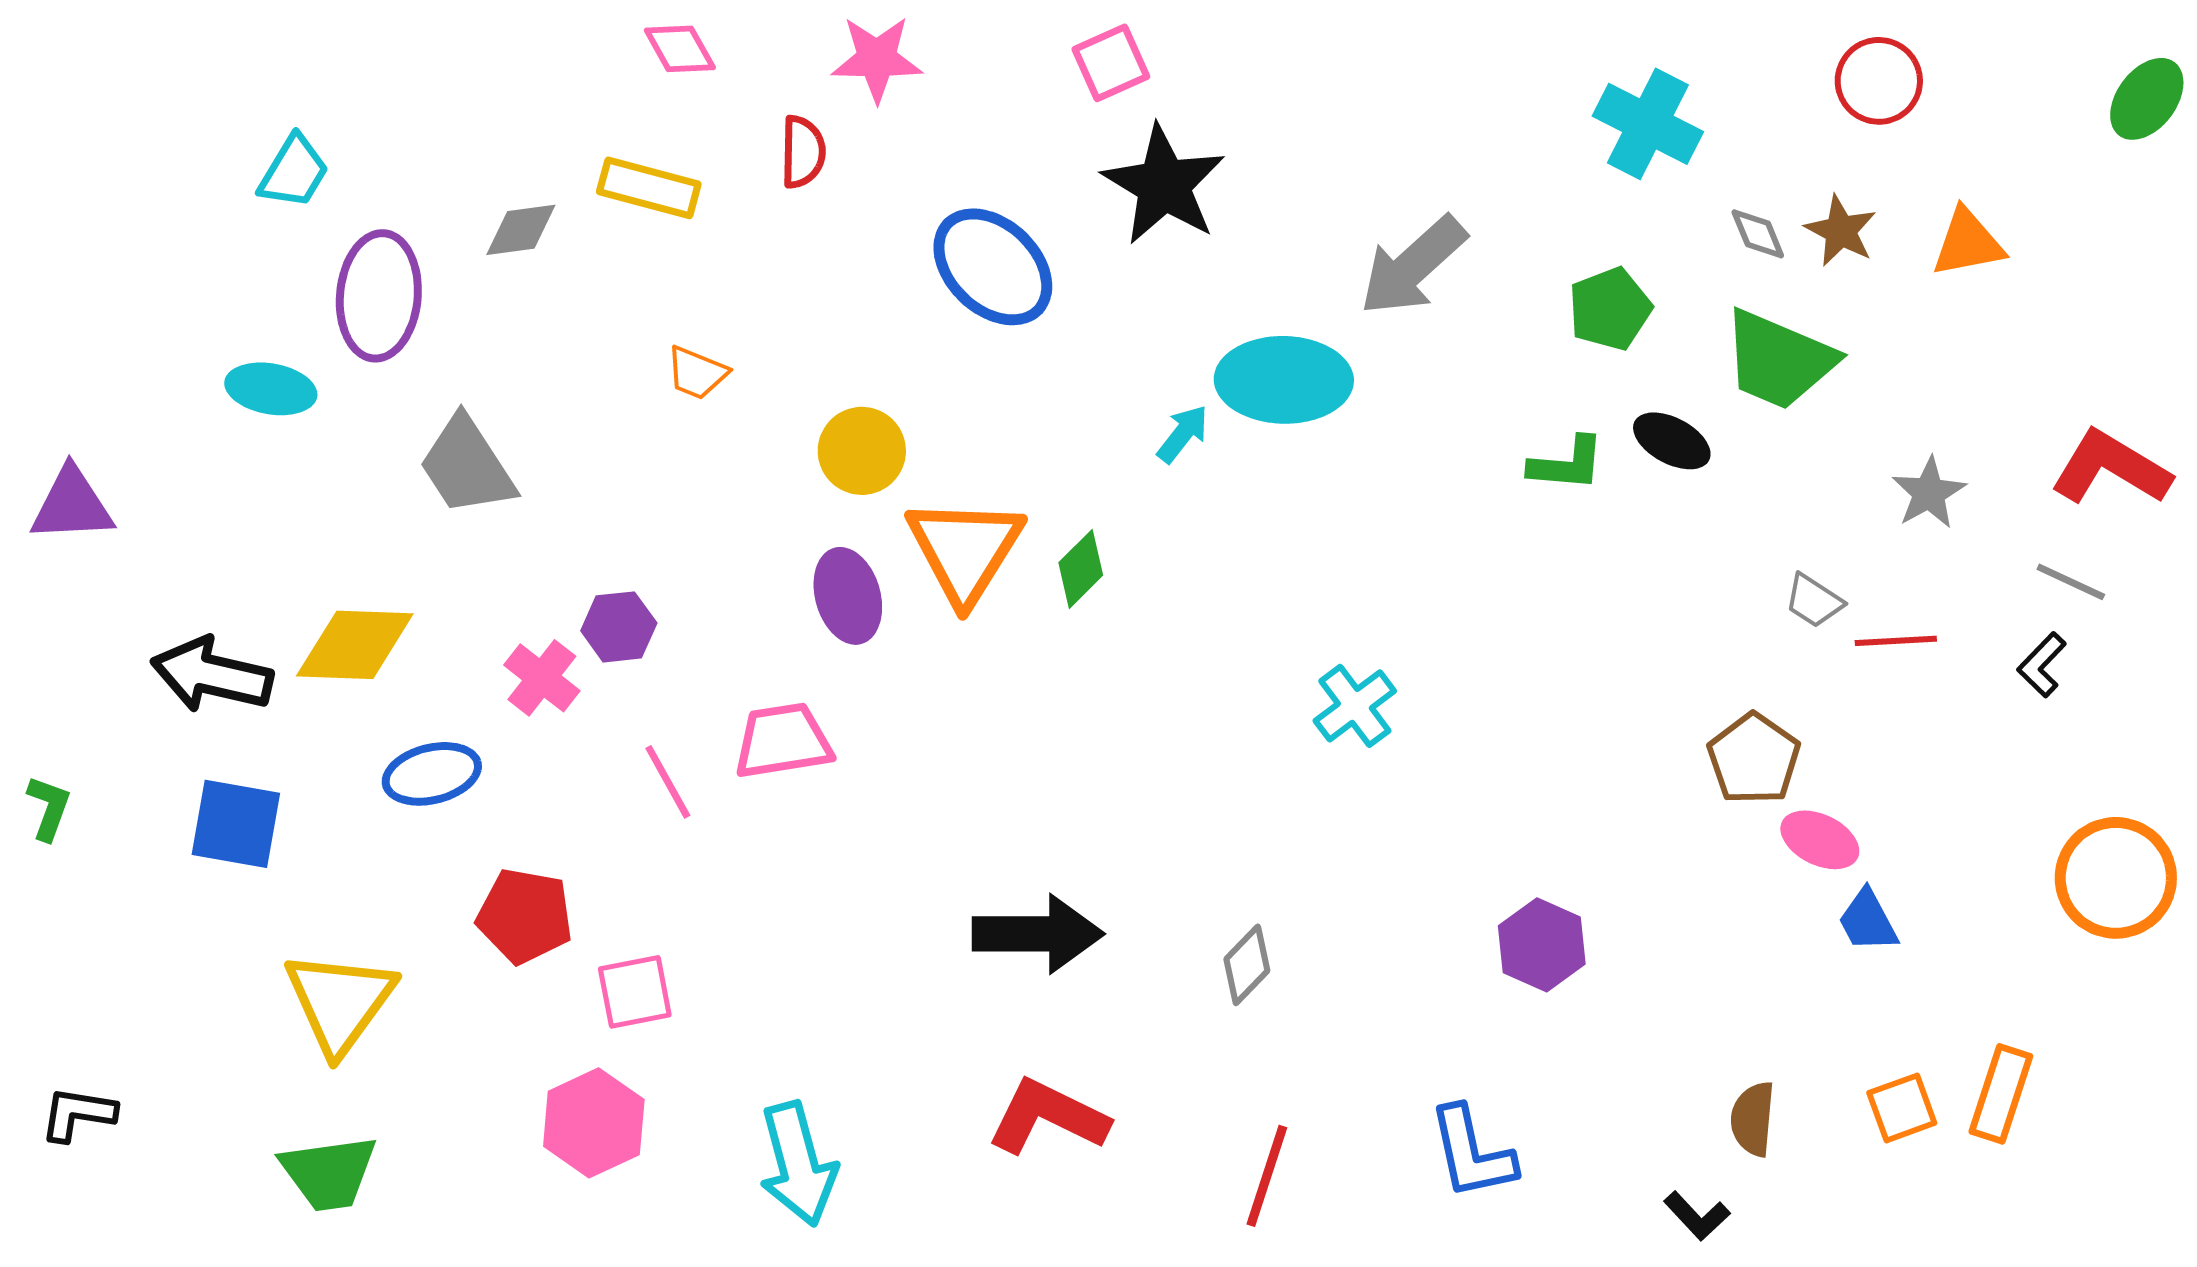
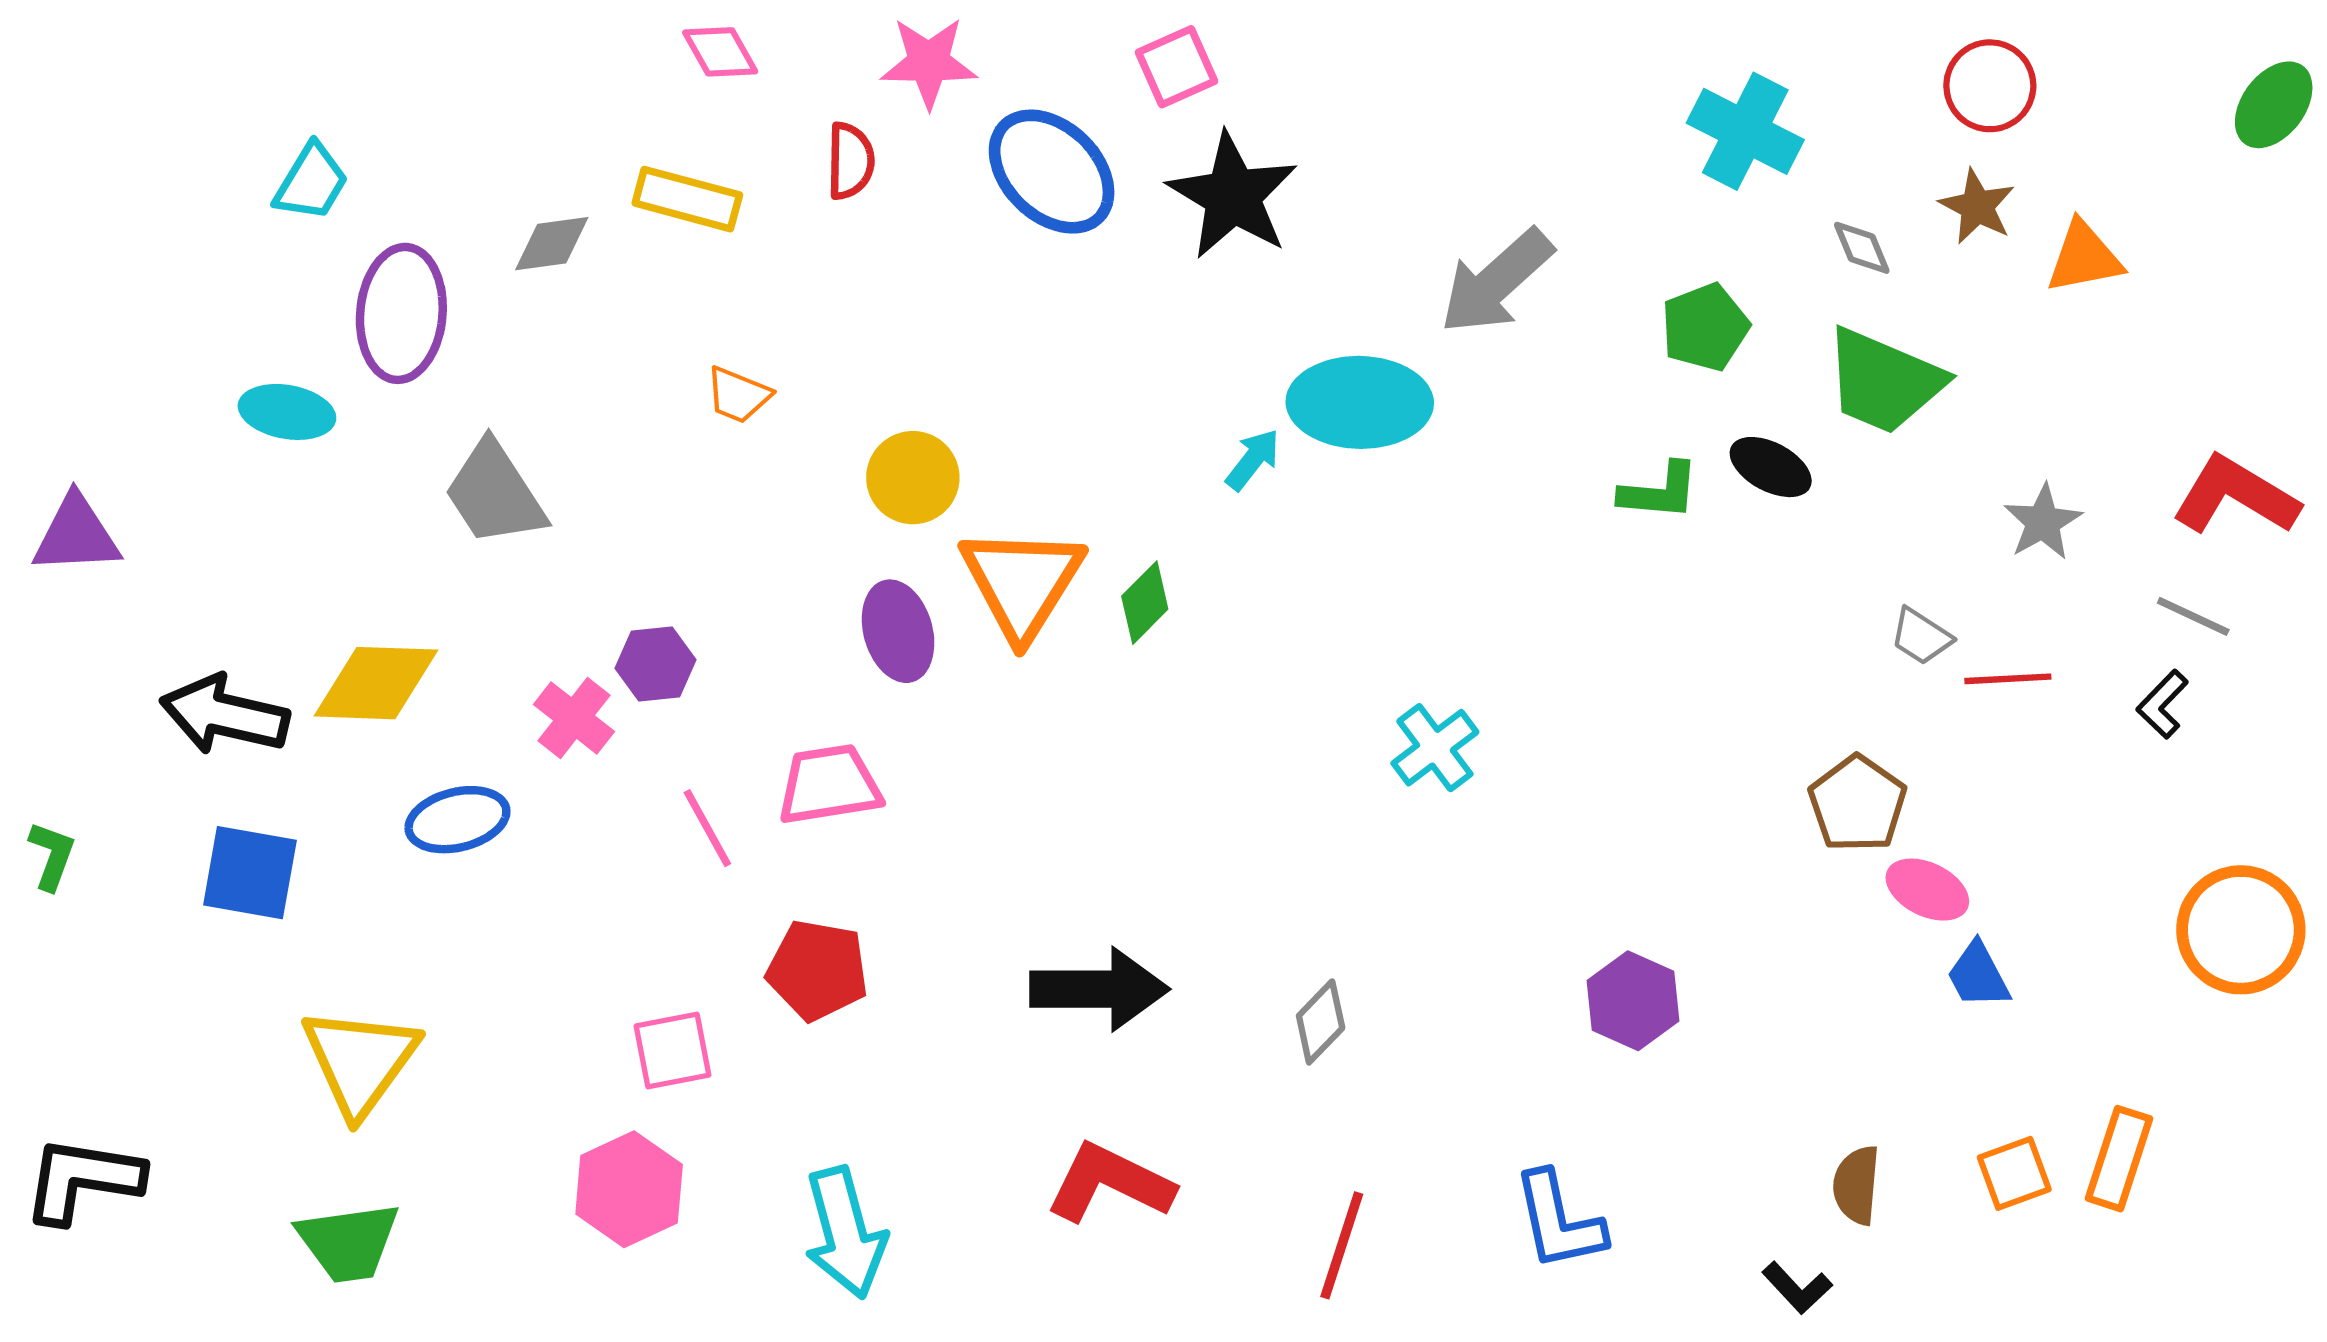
brown star: (1841, 231) -> (1977, 207), moved
blue ellipse: (993, 267) -> (1052, 172), moved
red pentagon: (525, 916) -> (818, 970), moved
black L-shape: (78, 1114) -> (83, 1180), size x1.5

